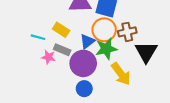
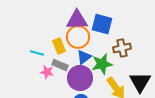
yellow rectangle: (61, 30) -> (59, 46), turned 35
orange circle: (104, 30) -> (78, 37), moved
black triangle: (146, 52) -> (140, 82), moved

